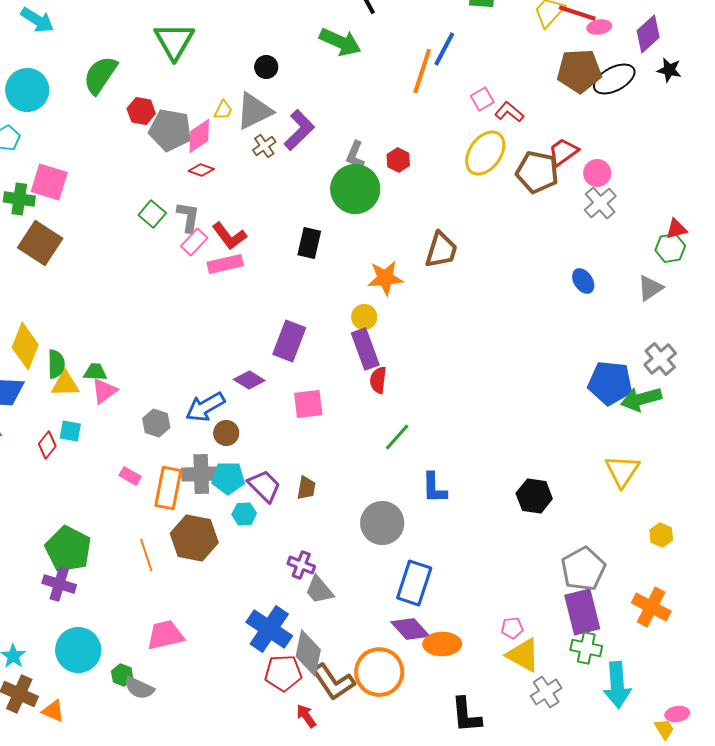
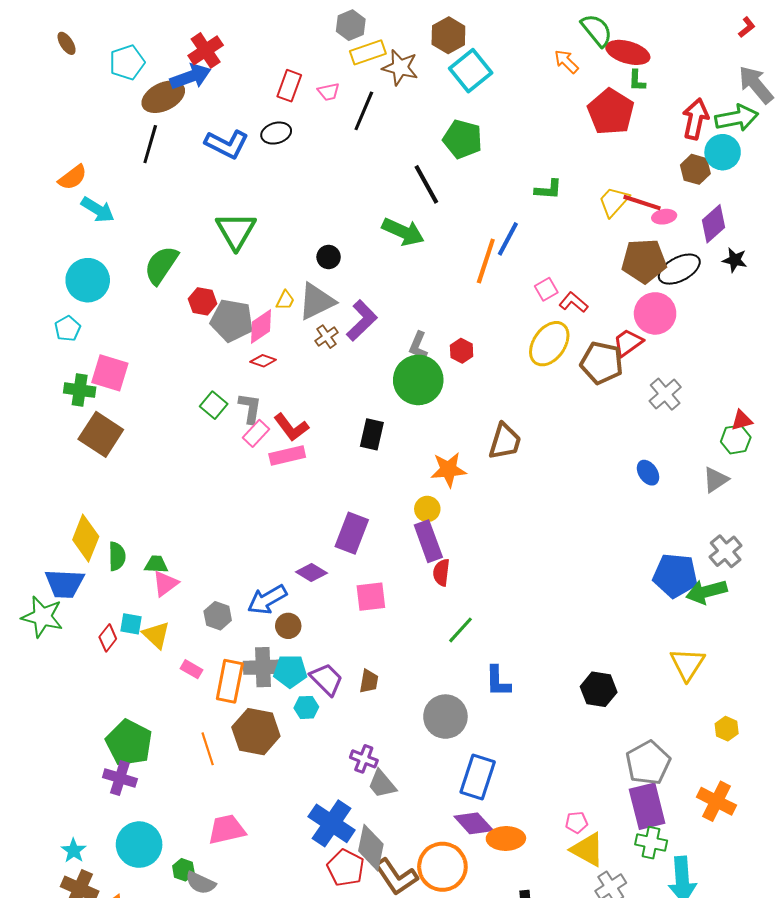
pink circle: (597, 173) -> (655, 313), moved, size x1.5
yellow triangle: (65, 384) -> (156, 635), moved, turned 44
red pentagon: (283, 673) -> (346, 868), turned 30

